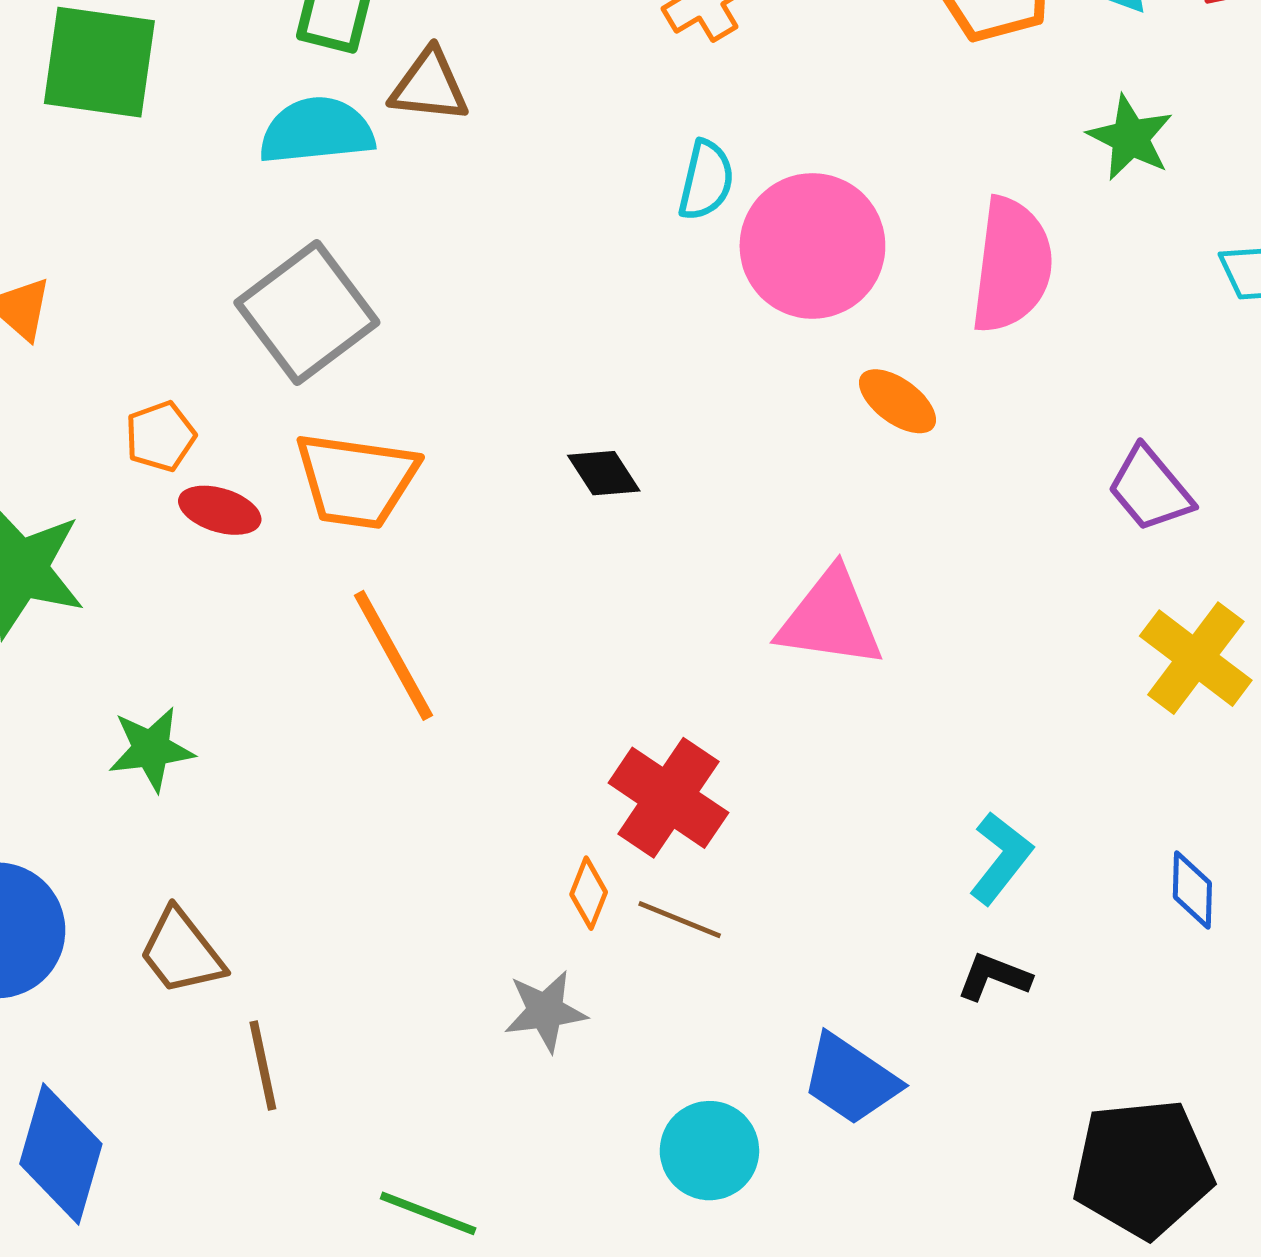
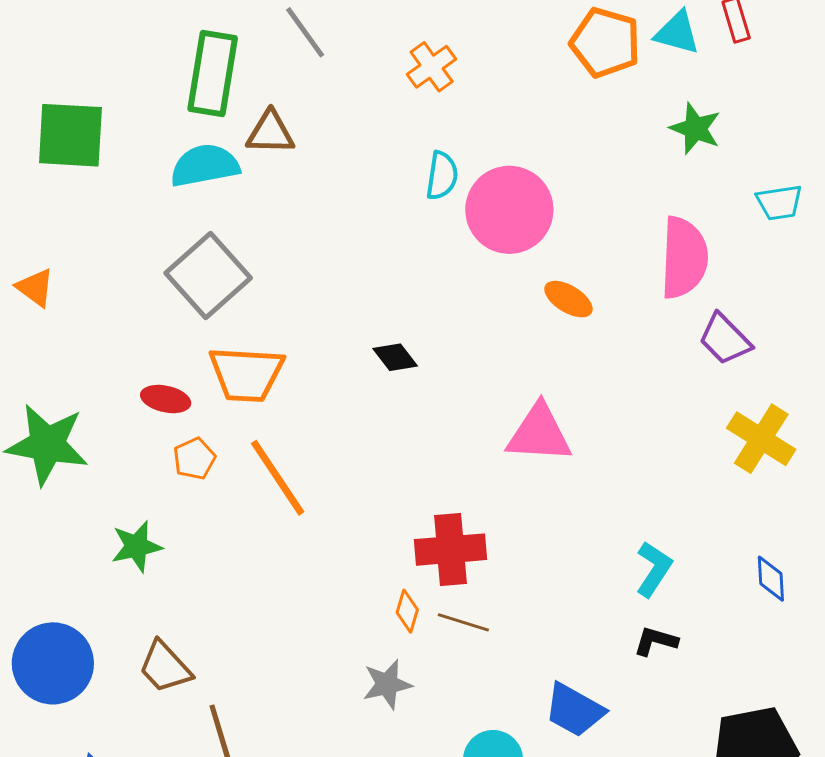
pink semicircle: (1012, 265) -> (684, 258), moved
orange pentagon: (160, 436) -> (194, 459), moved
red cross: (668, 798) -> (451, 550), turned -34

